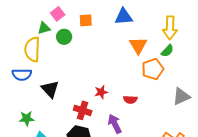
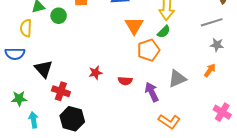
yellow semicircle: (32, 49) -> (26, 28), size x0.7
red cross: (83, 110) -> (61, 91), moved
purple arrow: (115, 124) -> (152, 92), moved

